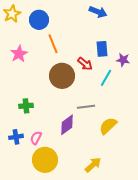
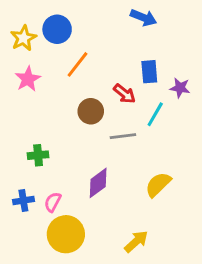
yellow star: (12, 14) -> (23, 38), moved
orange line: (53, 44) -> (78, 64), turned 60
brown circle: (62, 76) -> (91, 111), size x0.7
gray line: (86, 107) -> (123, 136), moved

